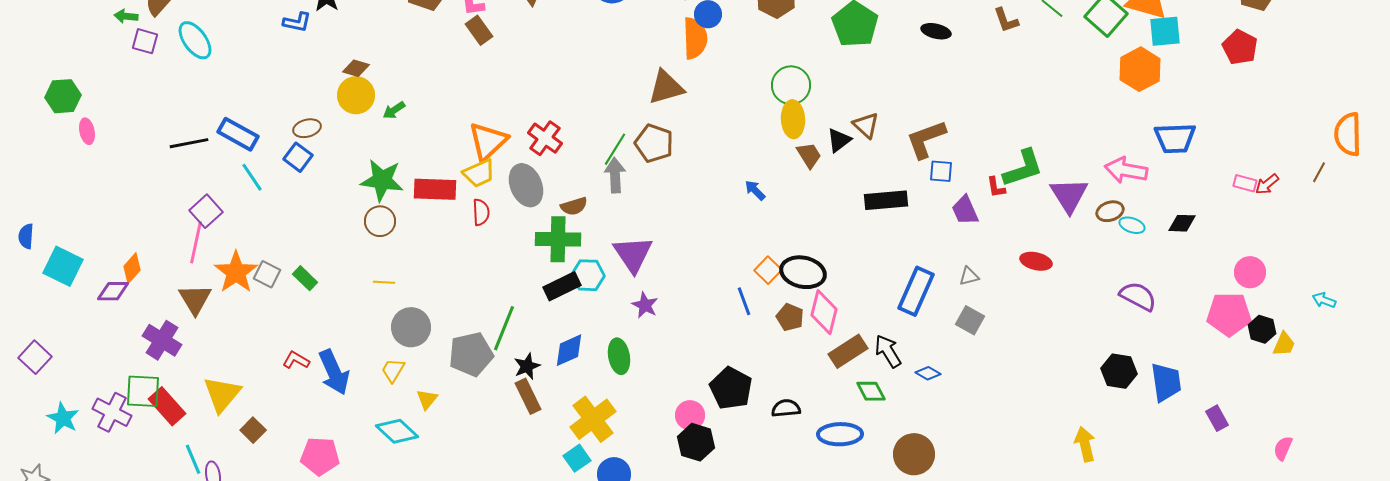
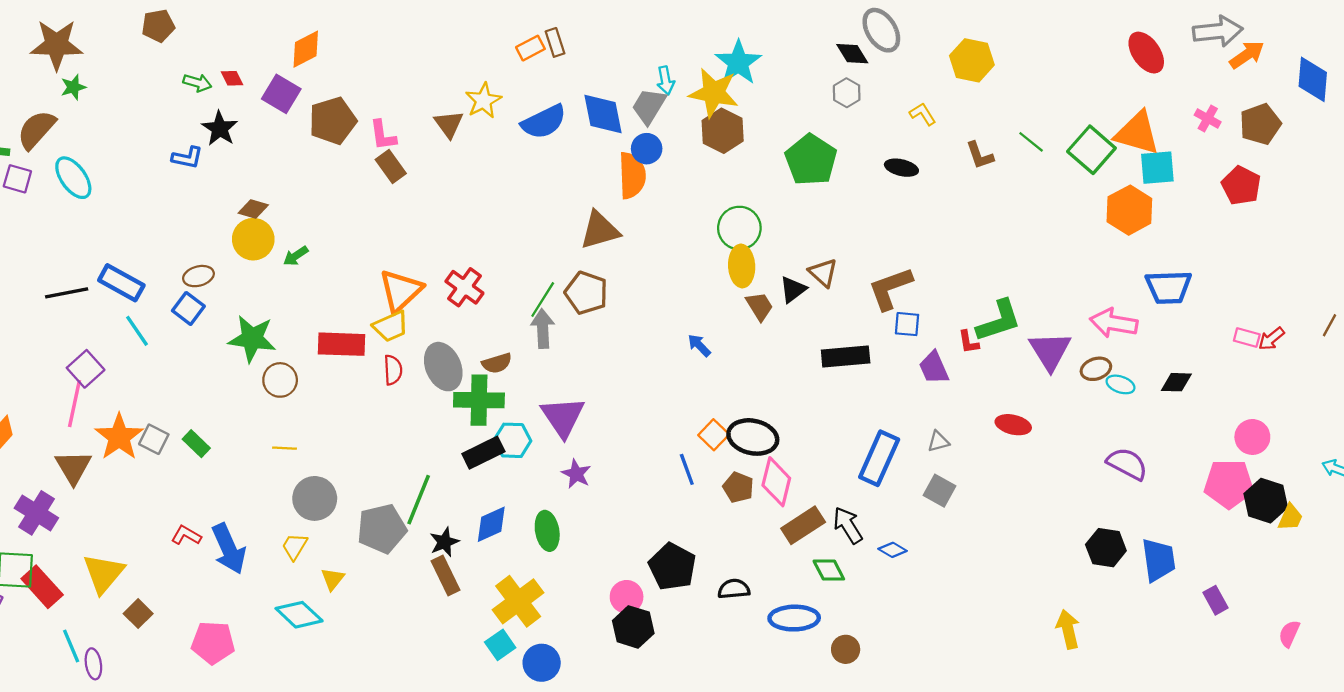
green star: (382, 180) -> (252, 339), moved
gray ellipse: (526, 185) -> (443, 367), moved
black hexagon: (1262, 329) -> (1266, 501), size x1.4
brown circle: (914, 454) -> (846, 649), moved, size x0.6

